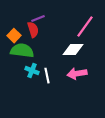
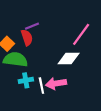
cyan cross: (32, 71) -> (26, 80), turned -32
pink arrow: (77, 74) -> (56, 84), moved

